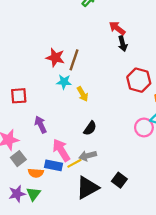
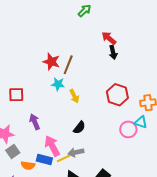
red hexagon: (139, 80) -> (117, 95), moved

